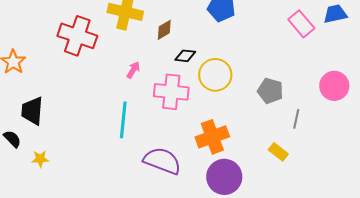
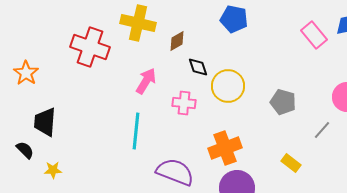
black diamond: (185, 56) -> (198, 67), turned 65
pink arrow: (133, 70) -> (146, 81), size x1.5
pink cross: (171, 92) -> (184, 103), size x0.7
gray line: (296, 119) -> (322, 130), moved, turned 30

